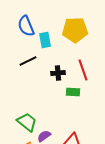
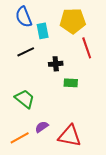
red line: (83, 70) -> (87, 48), moved
green trapezoid: (27, 122) -> (25, 99), moved

